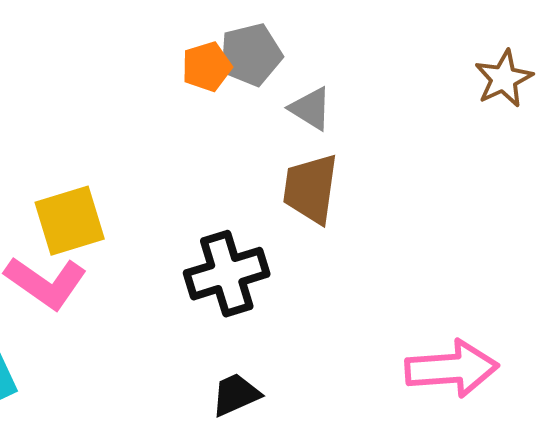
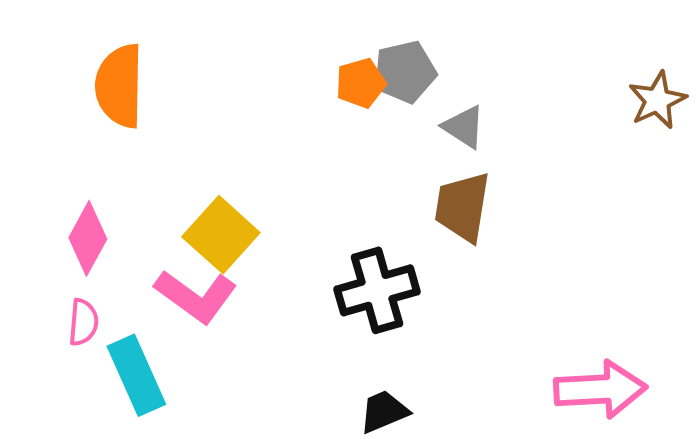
yellow square: (70, 221) -> (221, 235), turned -32

